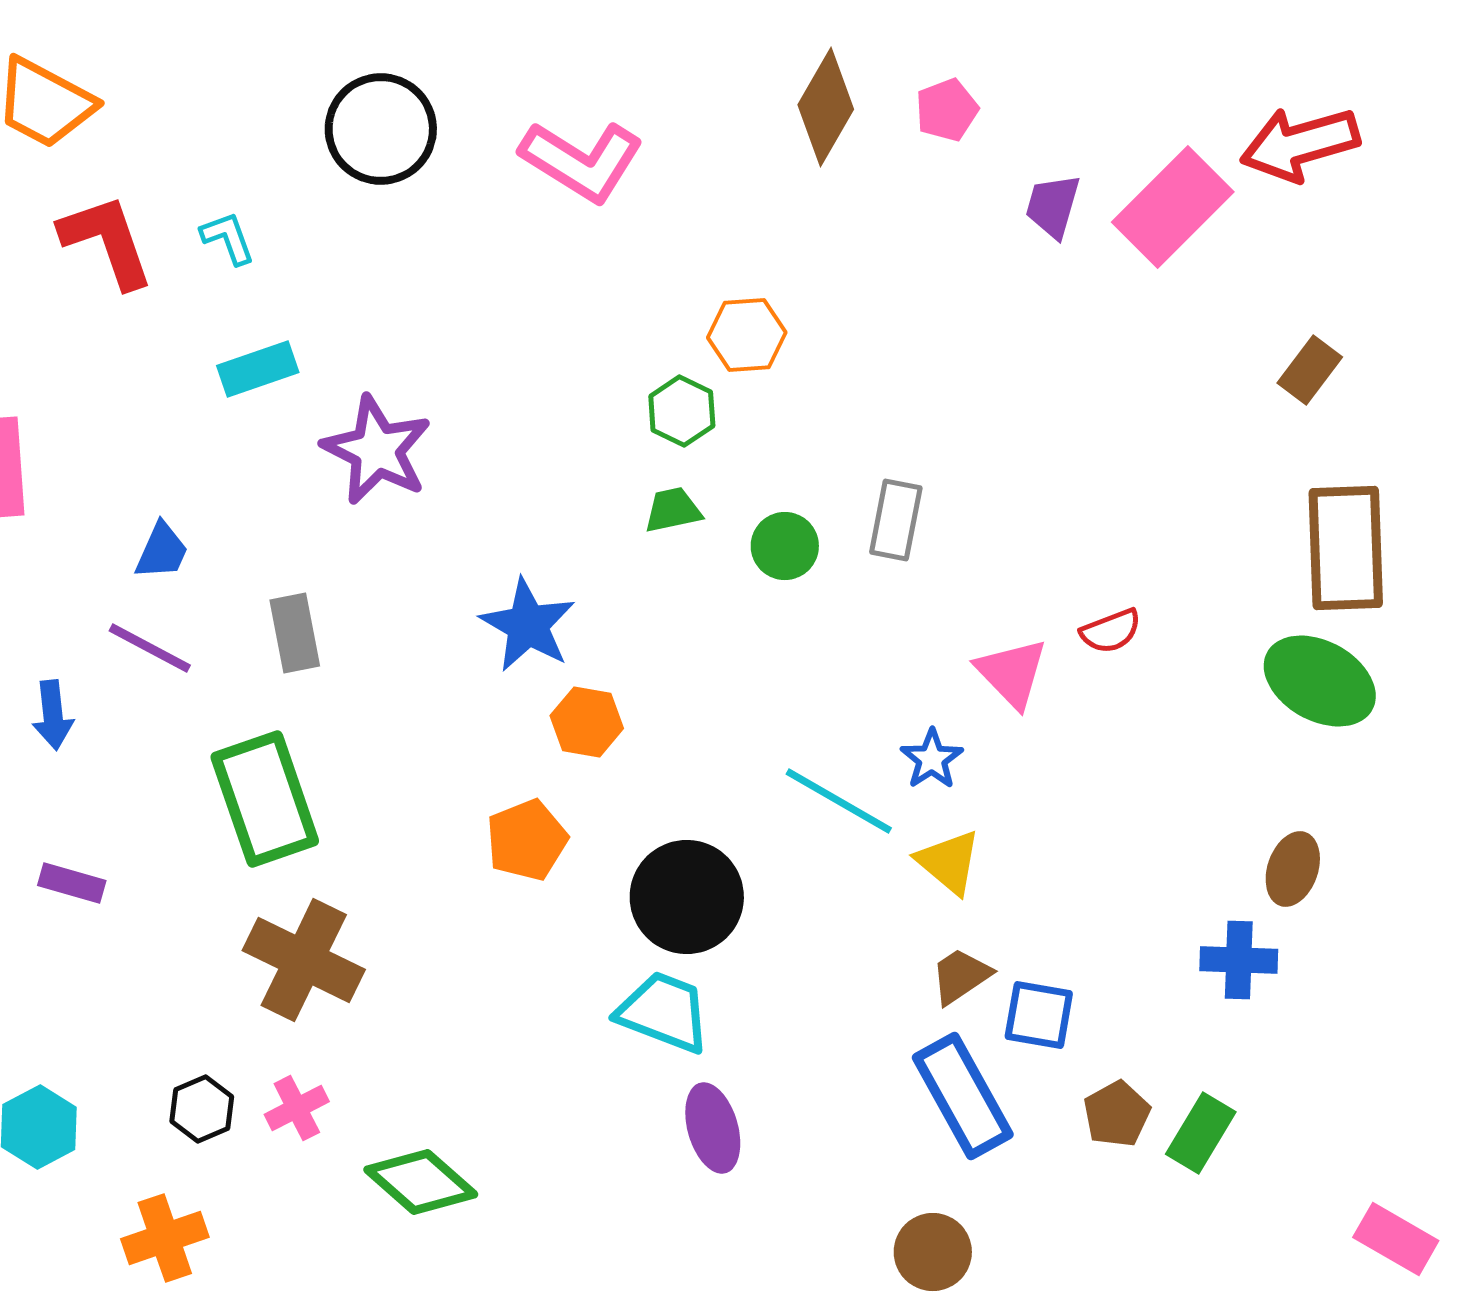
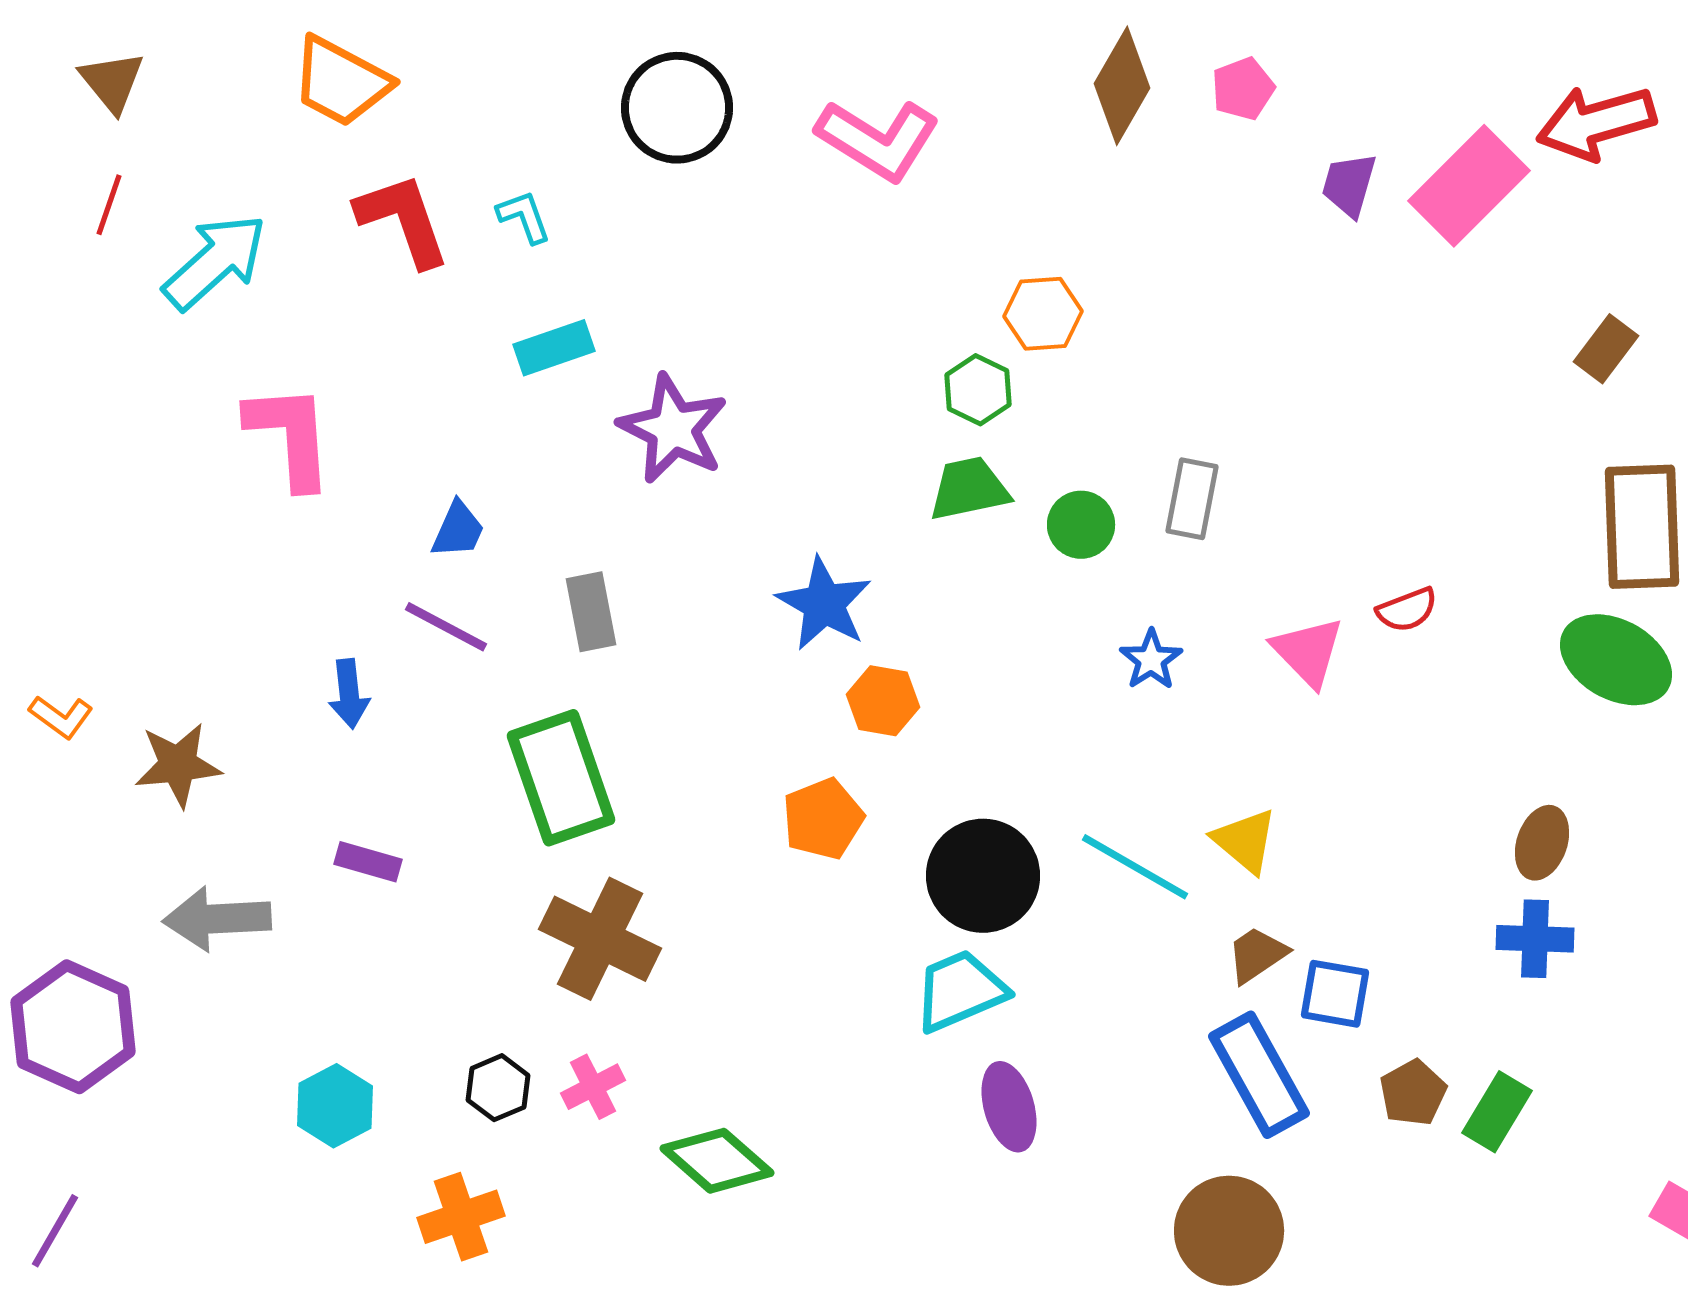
green trapezoid: (673, 510) -> (969, 489), size x1.4
blue star: (932, 759) -> (1151, 660), moved
cyan line: (839, 801) -> (1135, 867), moved
brown ellipse: (1293, 869) -> (1542, 843), moved
cyan trapezoid: (664, 1012) -> (960, 991), turned -44
brown circle: (933, 1252) -> (1229, 1231), size x1.4

